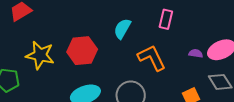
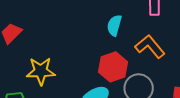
red hexagon: (82, 51) -> (113, 67), moved

